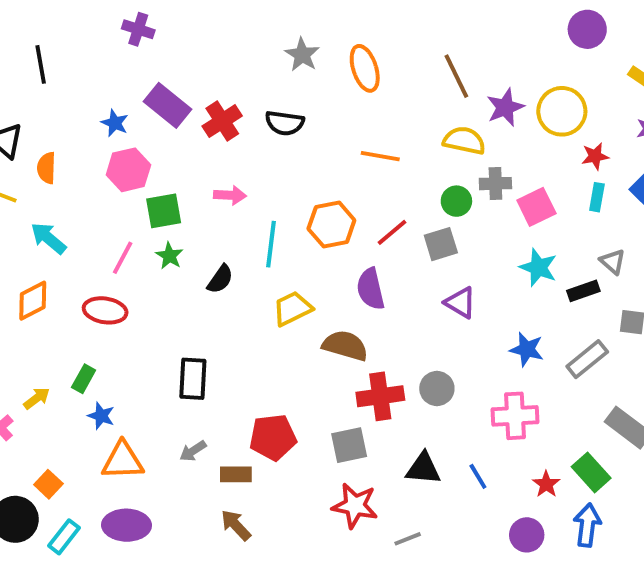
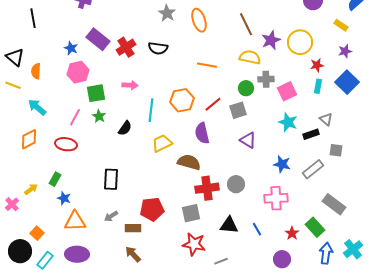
blue arrow: (587, 525) -> (326, 253), moved

